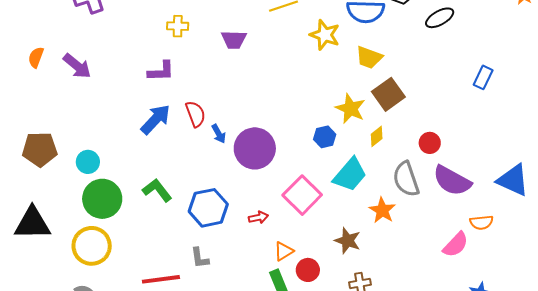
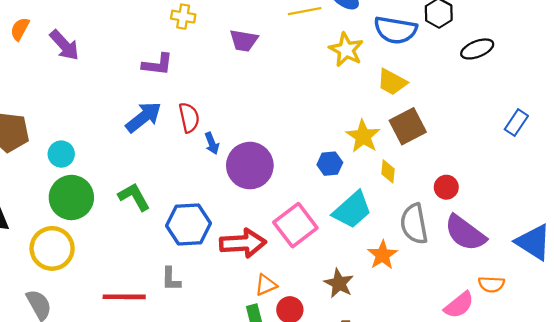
yellow diamond: (377, 136) -> (388, 171), turned -55
red arrow: (258, 217) -> (243, 243), size x2.0

